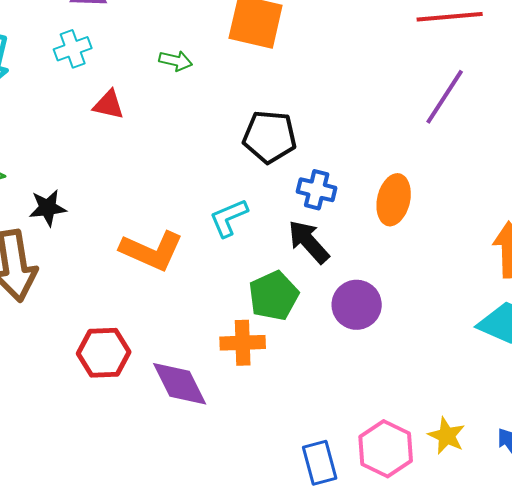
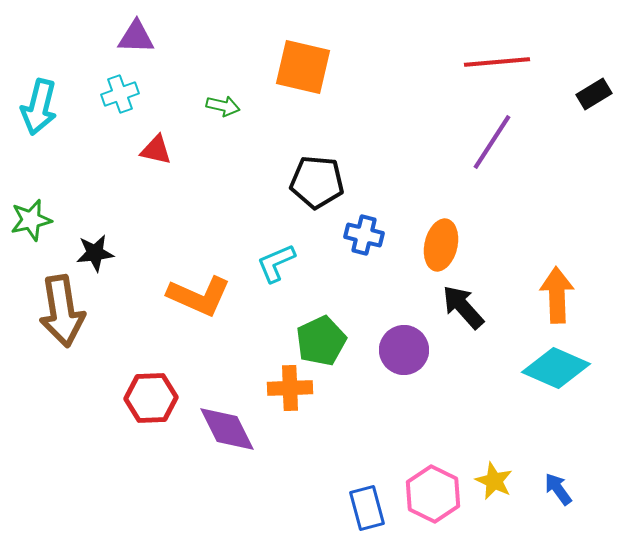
black arrow: (309, 242) -> (463, 307), moved

